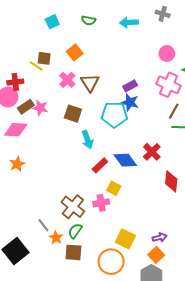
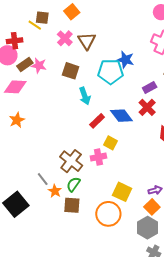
purple rectangle: (130, 86) -> (150, 88), moved

